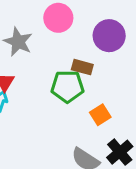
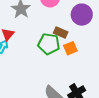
orange square: (100, 115) -> (70, 48), moved

